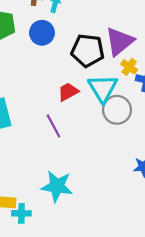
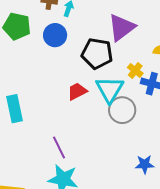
purple triangle: (120, 41) -> (122, 27), moved
purple line: (53, 126) -> (59, 148), moved

